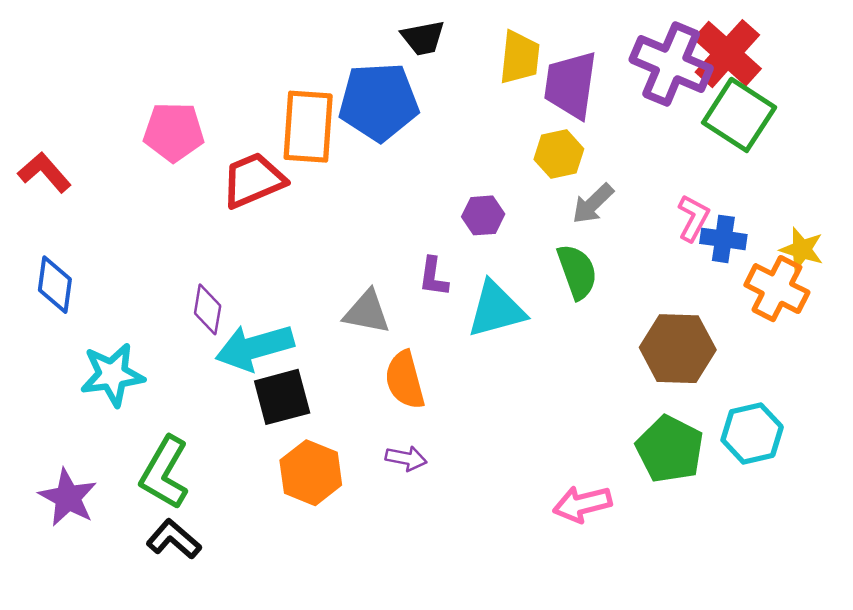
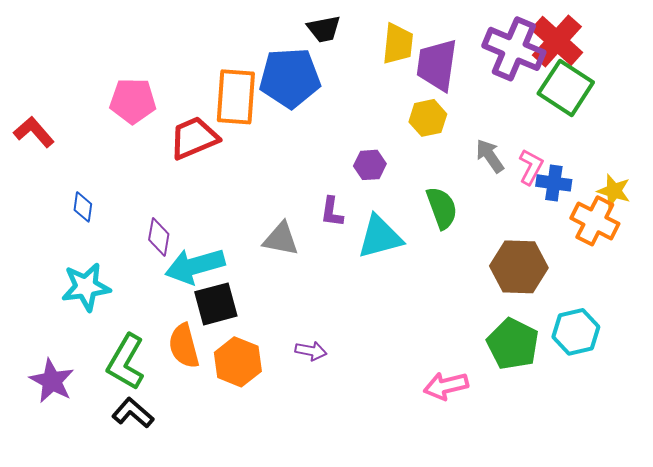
gray arrow: (593, 204) -> (490, 156), moved, turned 99
blue diamond: (55, 285) -> (83, 207), moved, size x0.7
orange semicircle: (405, 380) -> (184, 346), moved

